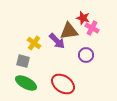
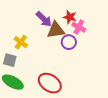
purple arrow: (57, 41) -> (44, 19), moved
purple circle: (86, 55) -> (69, 42), moved

